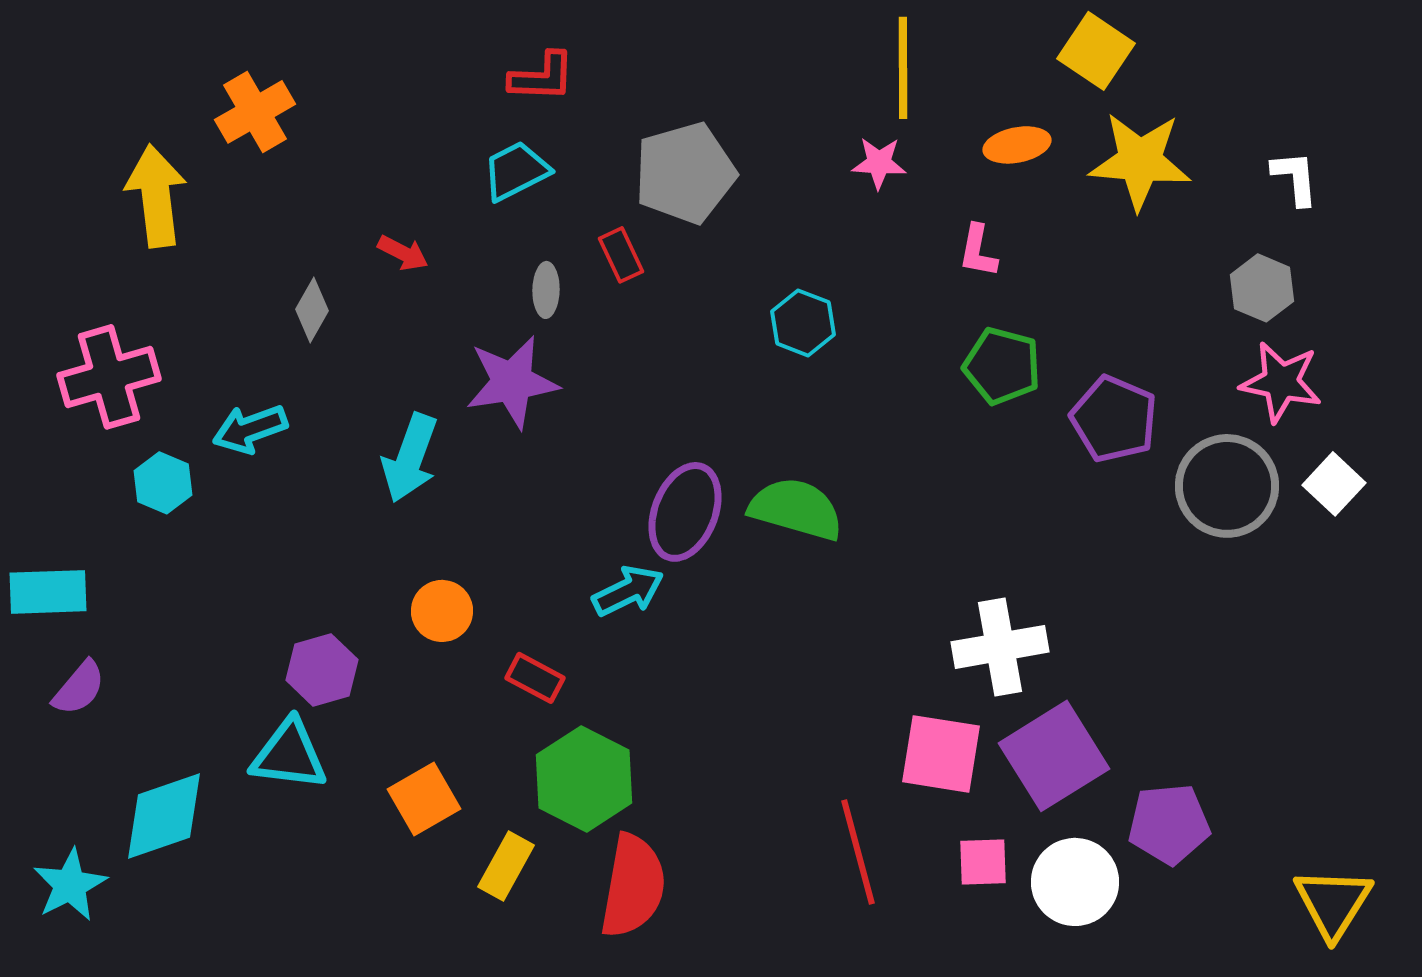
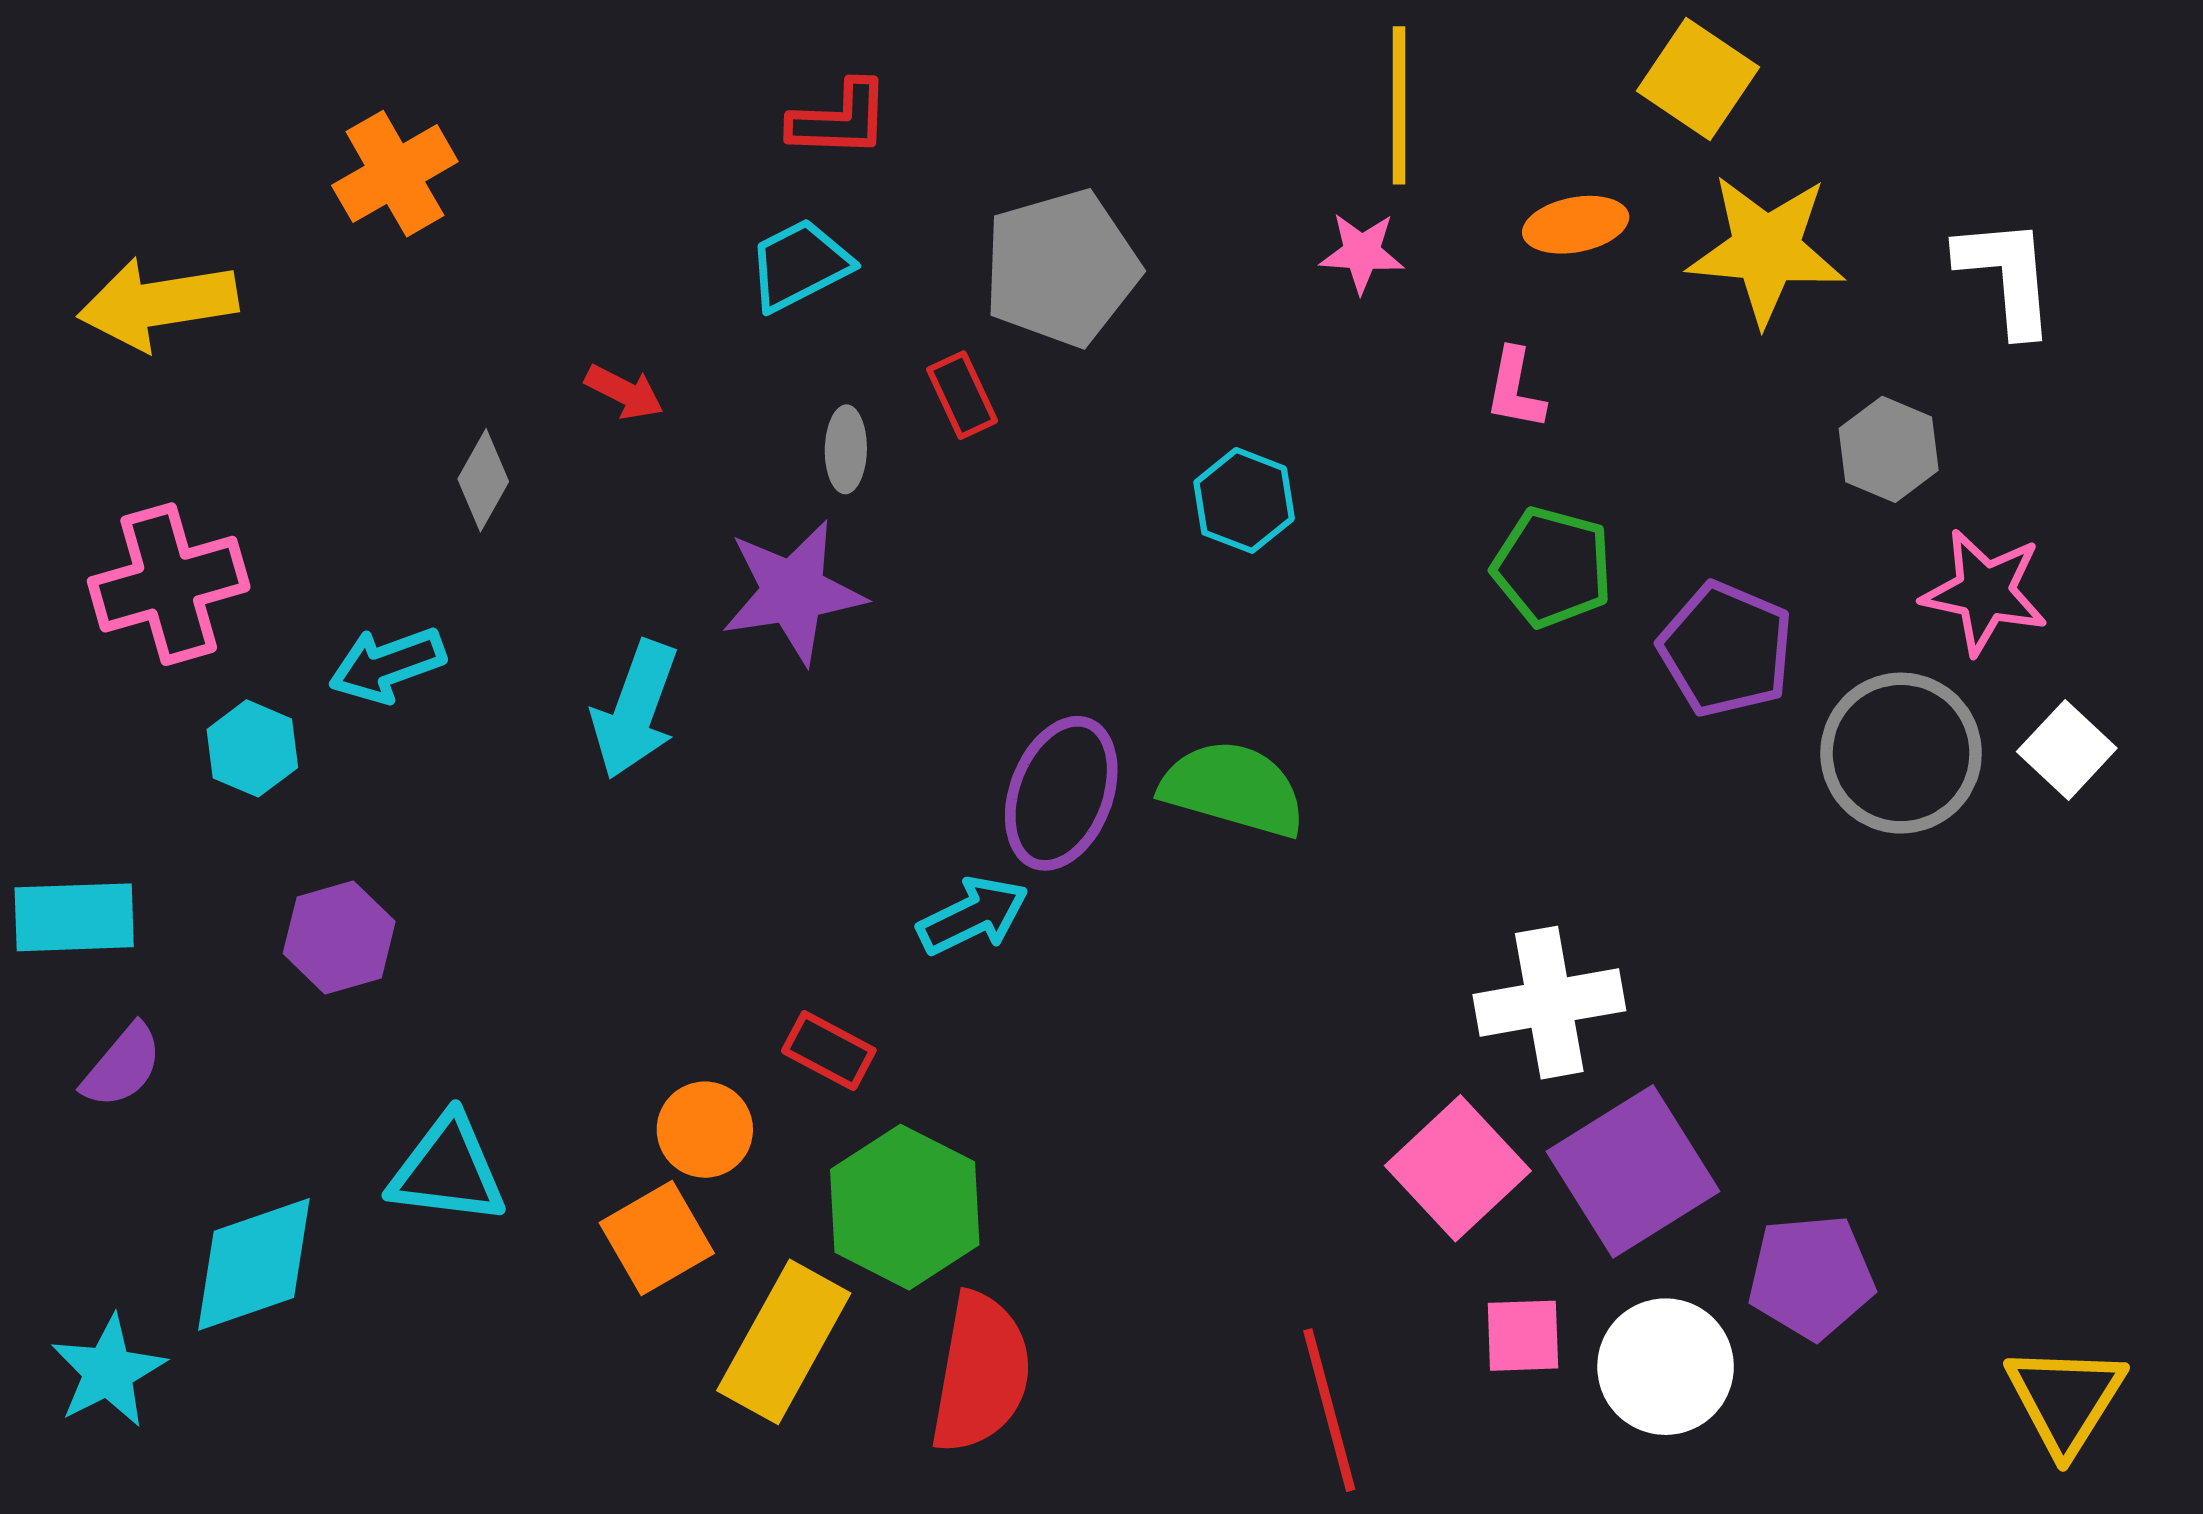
white L-shape: (1295, 178) -> (2006, 276), size x1.4
yellow arrow: (156, 196) -> (158, 304), moved, turned -92
gray hexagon: (1262, 288) -> (1889, 449), moved
orange circle: (442, 611) -> (705, 1130), moved
purple hexagon: (322, 670) -> (339, 937), moved
pink square: (941, 754) -> (1458, 1168), turned 38
red line: (858, 852) -> (1329, 1410), moved
yellow rectangle: (506, 866) -> (784, 1342), size x1.5

